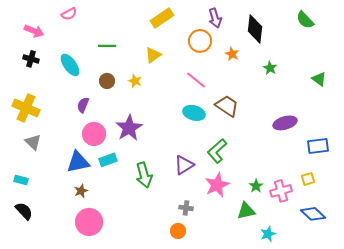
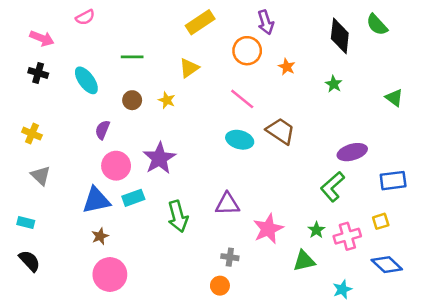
black diamond: (255, 29) -> (340, 36), moved
yellow cross: (26, 108) -> (32, 134), size x0.6
green L-shape: (217, 151) -> (332, 187), moved
purple triangle: (184, 165) -> (227, 204), turned 30
cyan star: (268, 234) -> (342, 289), moved

